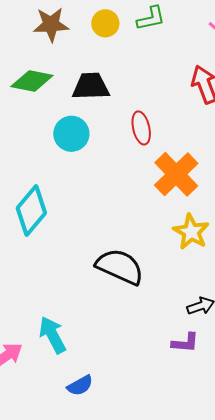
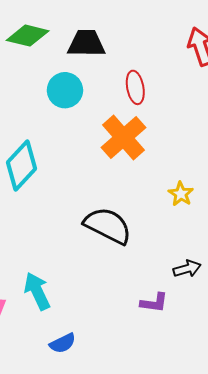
orange cross: (176, 174) -> (124, 138), moved
yellow star: (191, 232) -> (181, 194), size x0.7
purple L-shape: (185, 343) -> (154, 303), moved

